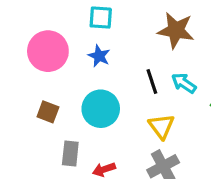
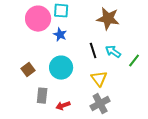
pink circle: (48, 51) -> (38, 19), moved
brown square: (48, 112) -> (28, 70), turned 32

